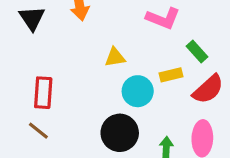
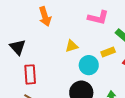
black triangle: (32, 18) -> (18, 47), moved

